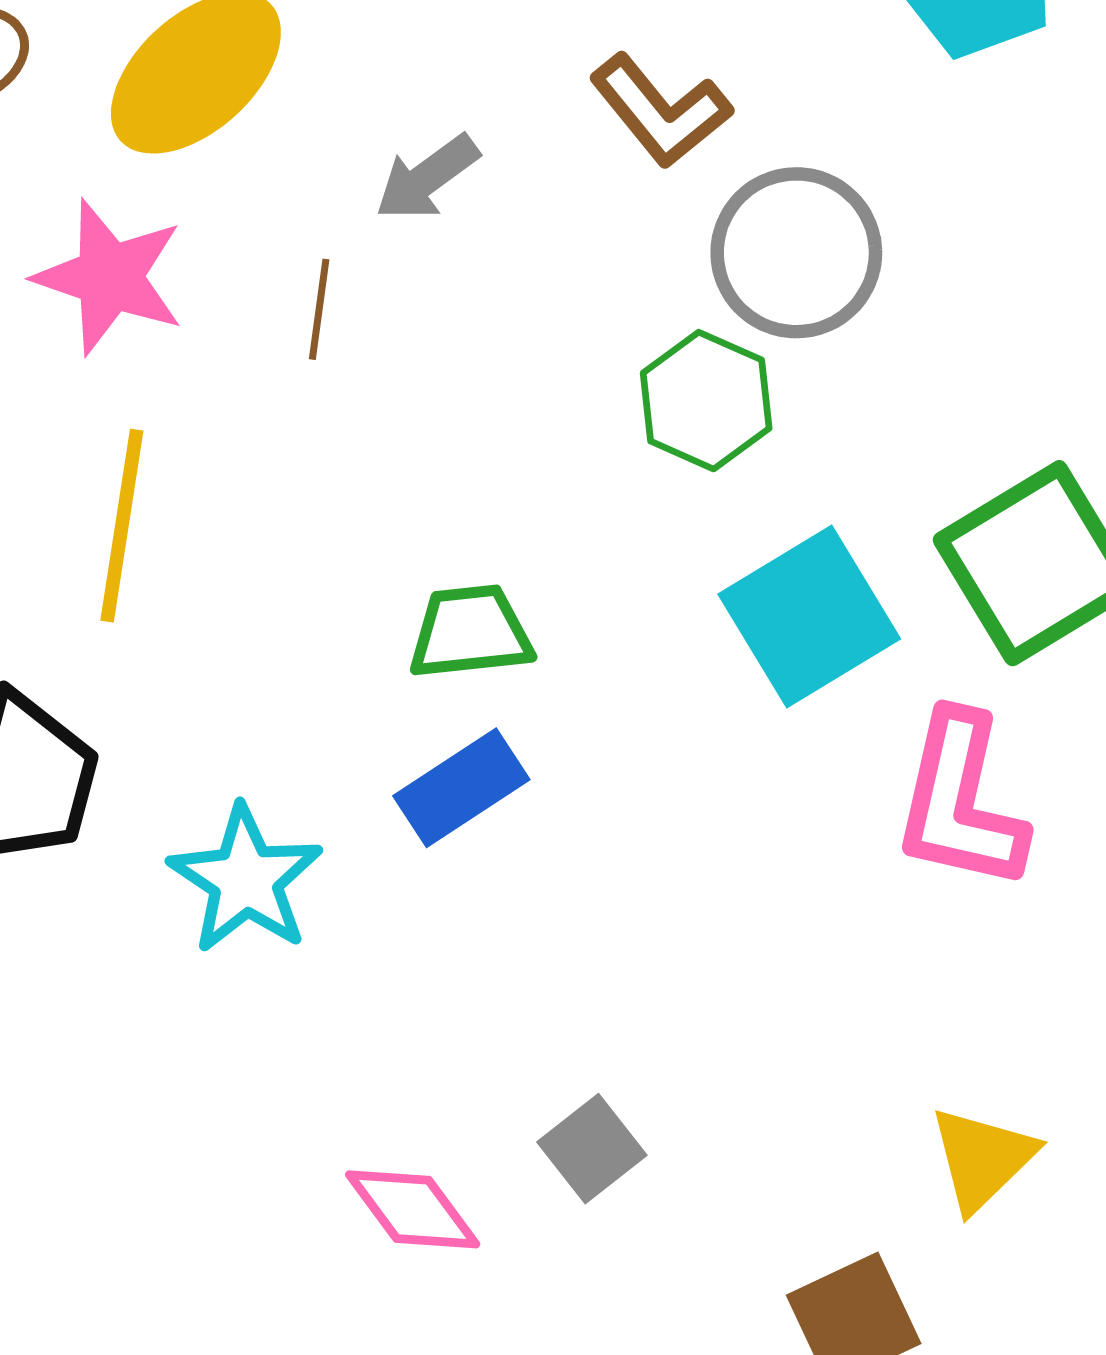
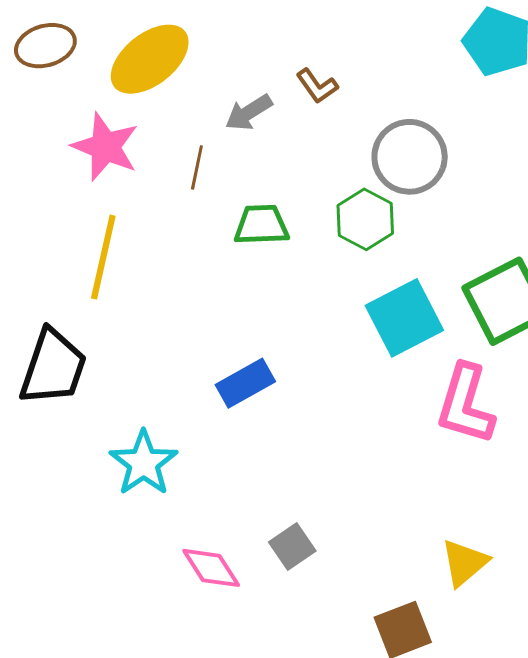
brown L-shape: (661, 111) -> (317, 86), moved, size x0.7
green trapezoid: (470, 632) -> (261, 225), moved
cyan star: (246, 880) -> (144, 463), moved

